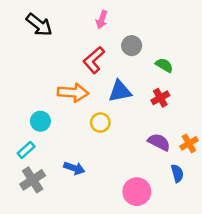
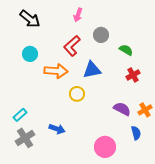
red cross: (160, 98) -> (133, 75), moved
cyan circle: (40, 121) -> (30, 54), moved

